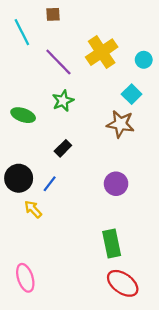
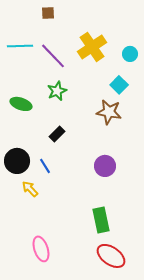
cyan line: (22, 32) -> (20, 46), moved, turned -65
blue line: (50, 184) -> (45, 166), turned -70
pink ellipse: (25, 278) -> (41, 249), moved

